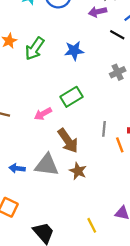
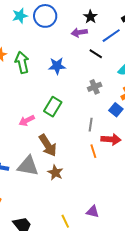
green arrow: (35, 49) -> (22, 62), turned 130
green rectangle: (71, 97) -> (53, 107), turned -30
gray line: (104, 129) -> (91, 125), moved

